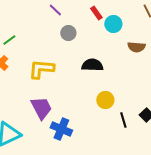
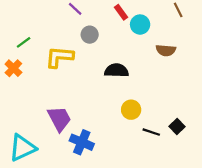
yellow L-shape: (41, 69) -> (59, 57), moved
black line: (123, 120) -> (151, 132), turned -56

